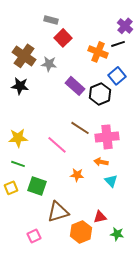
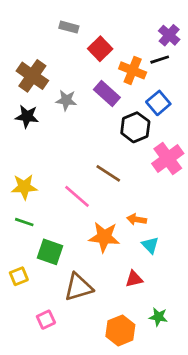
red square: (63, 38) -> (100, 49), moved
gray star: (49, 64) -> (66, 100), moved
purple rectangle: (75, 86) -> (107, 93), moved
pink cross: (107, 137) -> (168, 158), moved, turned -30
orange star: (77, 175) -> (104, 237), size x1.6
yellow square: (11, 188) -> (19, 276), moved
red triangle: (100, 217) -> (134, 279), moved
orange hexagon: (81, 232) -> (120, 330), moved

